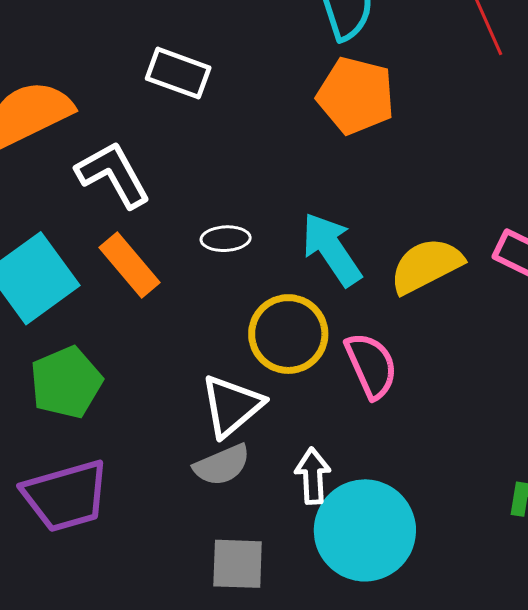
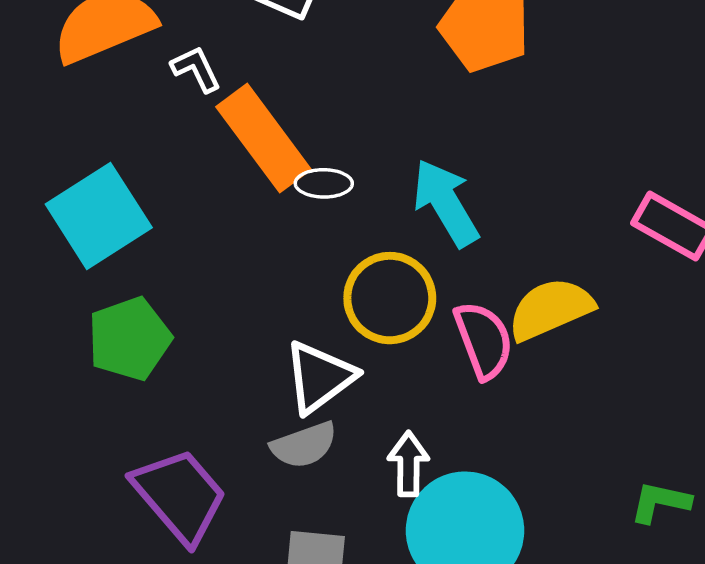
white L-shape: (113, 174) -> (196, 69), moved, size x0.6
orange rectangle: (130, 265) -> (263, 138), moved, size x1.4
yellow semicircle: (426, 266) -> (550, 309), moved
purple trapezoid: (66, 496) -> (180, 496), moved, turned -118

